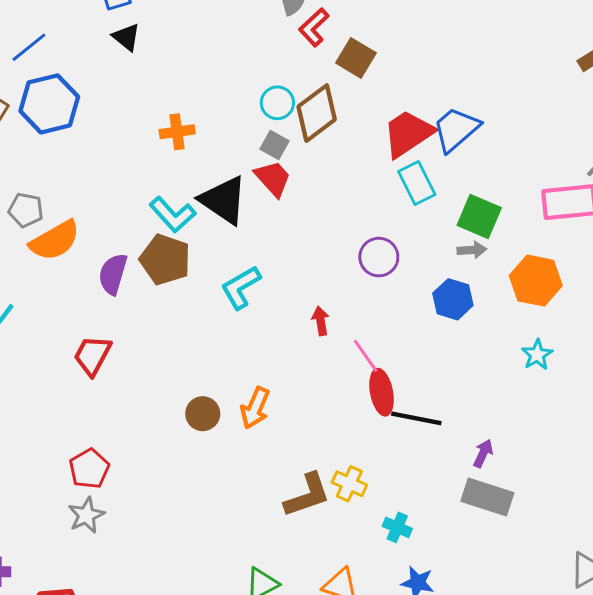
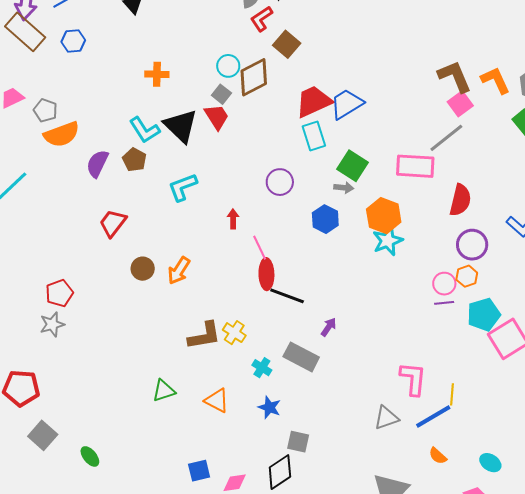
blue hexagon: (49, 104) -> (73, 41), size x0.6
brown pentagon: (165, 260) -> (134, 160), size x0.7
red trapezoid: (92, 355) -> (113, 223), moved
cyan star: (537, 355) -> (388, 241), moved, size x1.4
gray rectangle: (487, 497) -> (301, 357), moved

